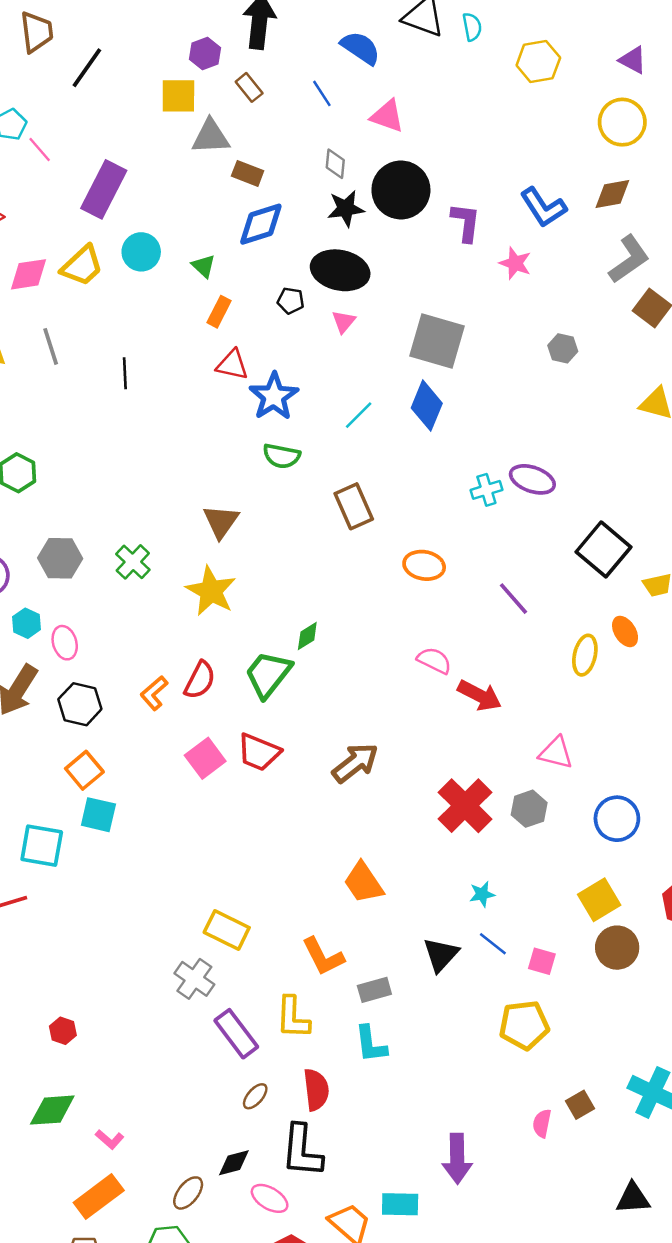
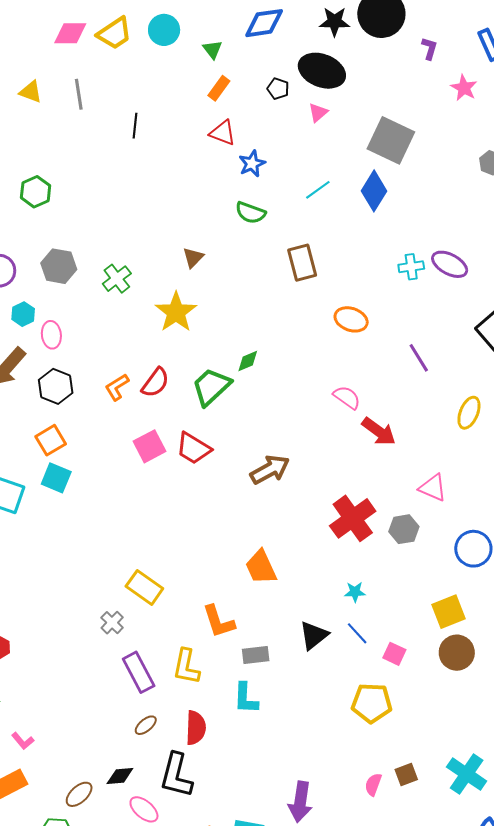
purple L-shape: (466, 222) -> (429, 48), size x0.7
blue star: (274, 396) -> (252, 164), size x0.7
brown triangle: (221, 522) -> (193, 258), size x0.7
gray cross: (194, 979) -> (112, 623), size x0.7

